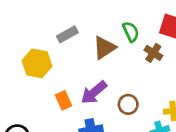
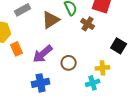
orange rectangle: (63, 100) -> (17, 49), moved

